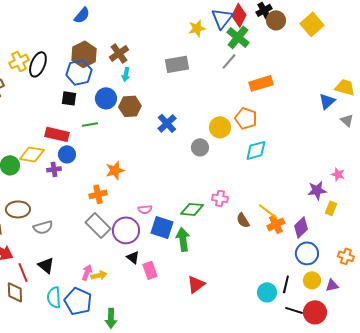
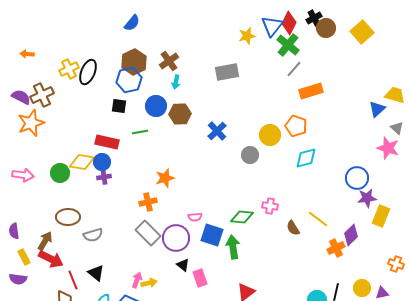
gray line: (229, 61) -> (294, 69), moved
blue circle: (67, 154) -> (102, 162), moved
pink star: (338, 174) -> (388, 148), moved, size x1.6
yellow rectangle: (331, 208) -> (381, 216), size x1.5
orange cross: (276, 224) -> (336, 248), moved
blue circle: (307, 253) -> (357, 178), moved

